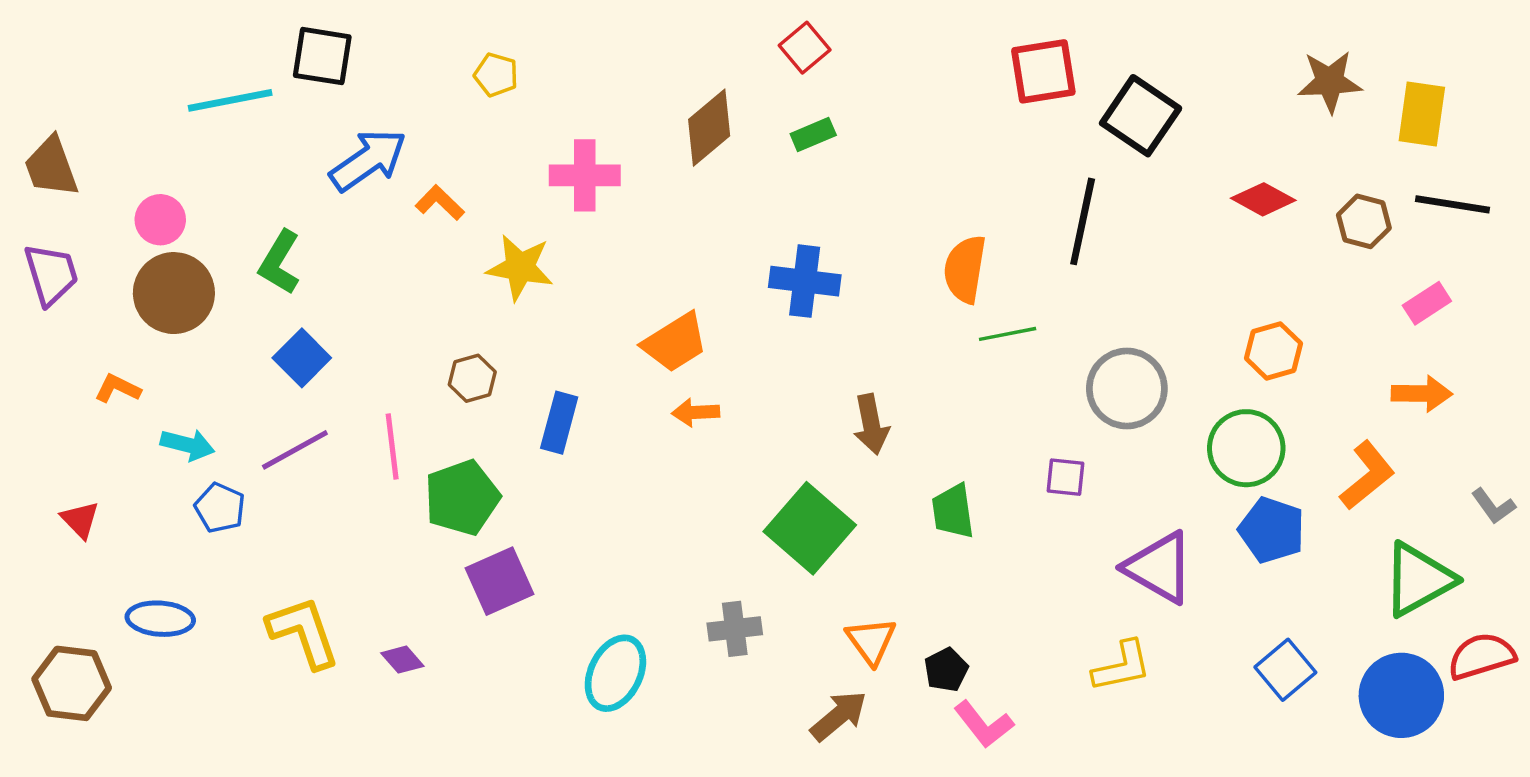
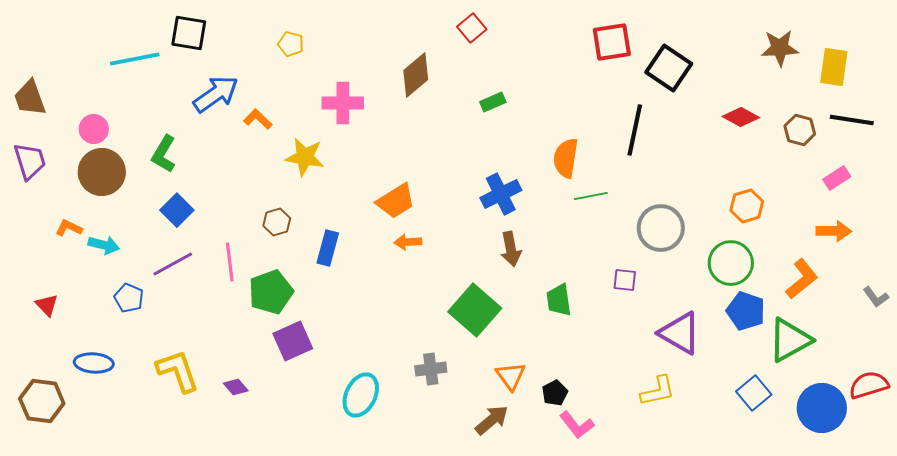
green rectangle: (813, 134) -> (493, 102), moved
blue cross: (805, 281) -> (501, 194), moved, turned -33
cyan arrow: (188, 445) -> (104, 245), moved
green triangle: (1418, 579) -> (790, 340), moved

